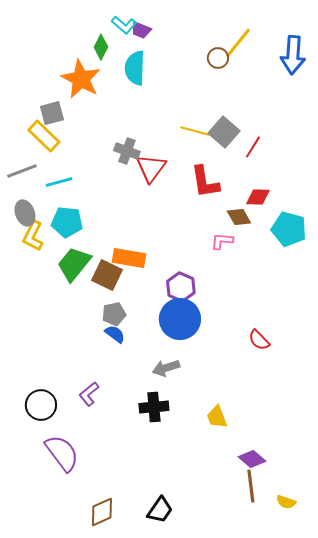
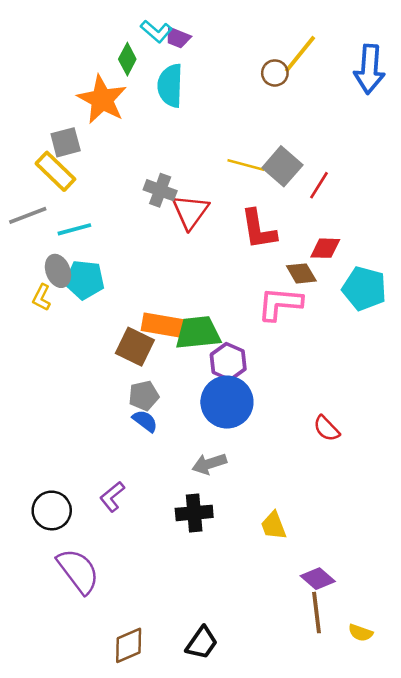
gray ellipse: (25, 213) -> (58, 271), moved
yellow L-shape: (33, 236) -> (42, 297), size x0.7
pink L-shape: (222, 241) -> (280, 304), size x1.6
green trapezoid: (74, 264) -> (198, 333), moved, turned 45

